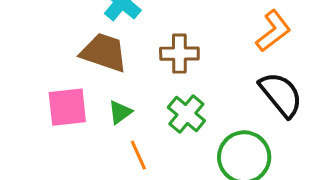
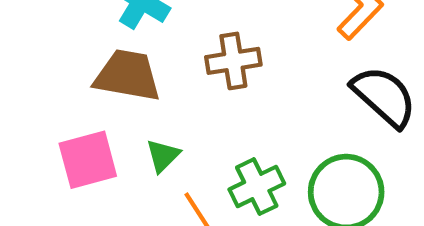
green cross: (186, 114) -> (257, 187), moved, turned 33

